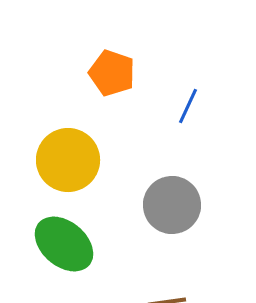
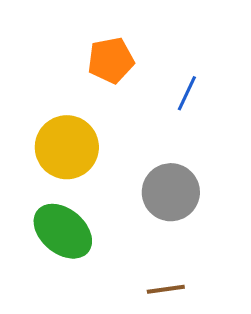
orange pentagon: (112, 73) -> (111, 60), turned -30

